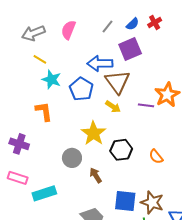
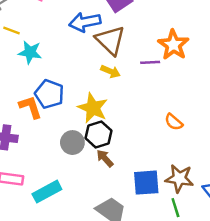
blue pentagon: (81, 89) -> (49, 94), moved
orange L-shape: (44, 111) -> (30, 107), moved
black hexagon: (121, 150) -> (98, 134), moved

